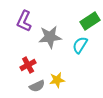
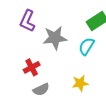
yellow star: (57, 80) -> (80, 83), moved

